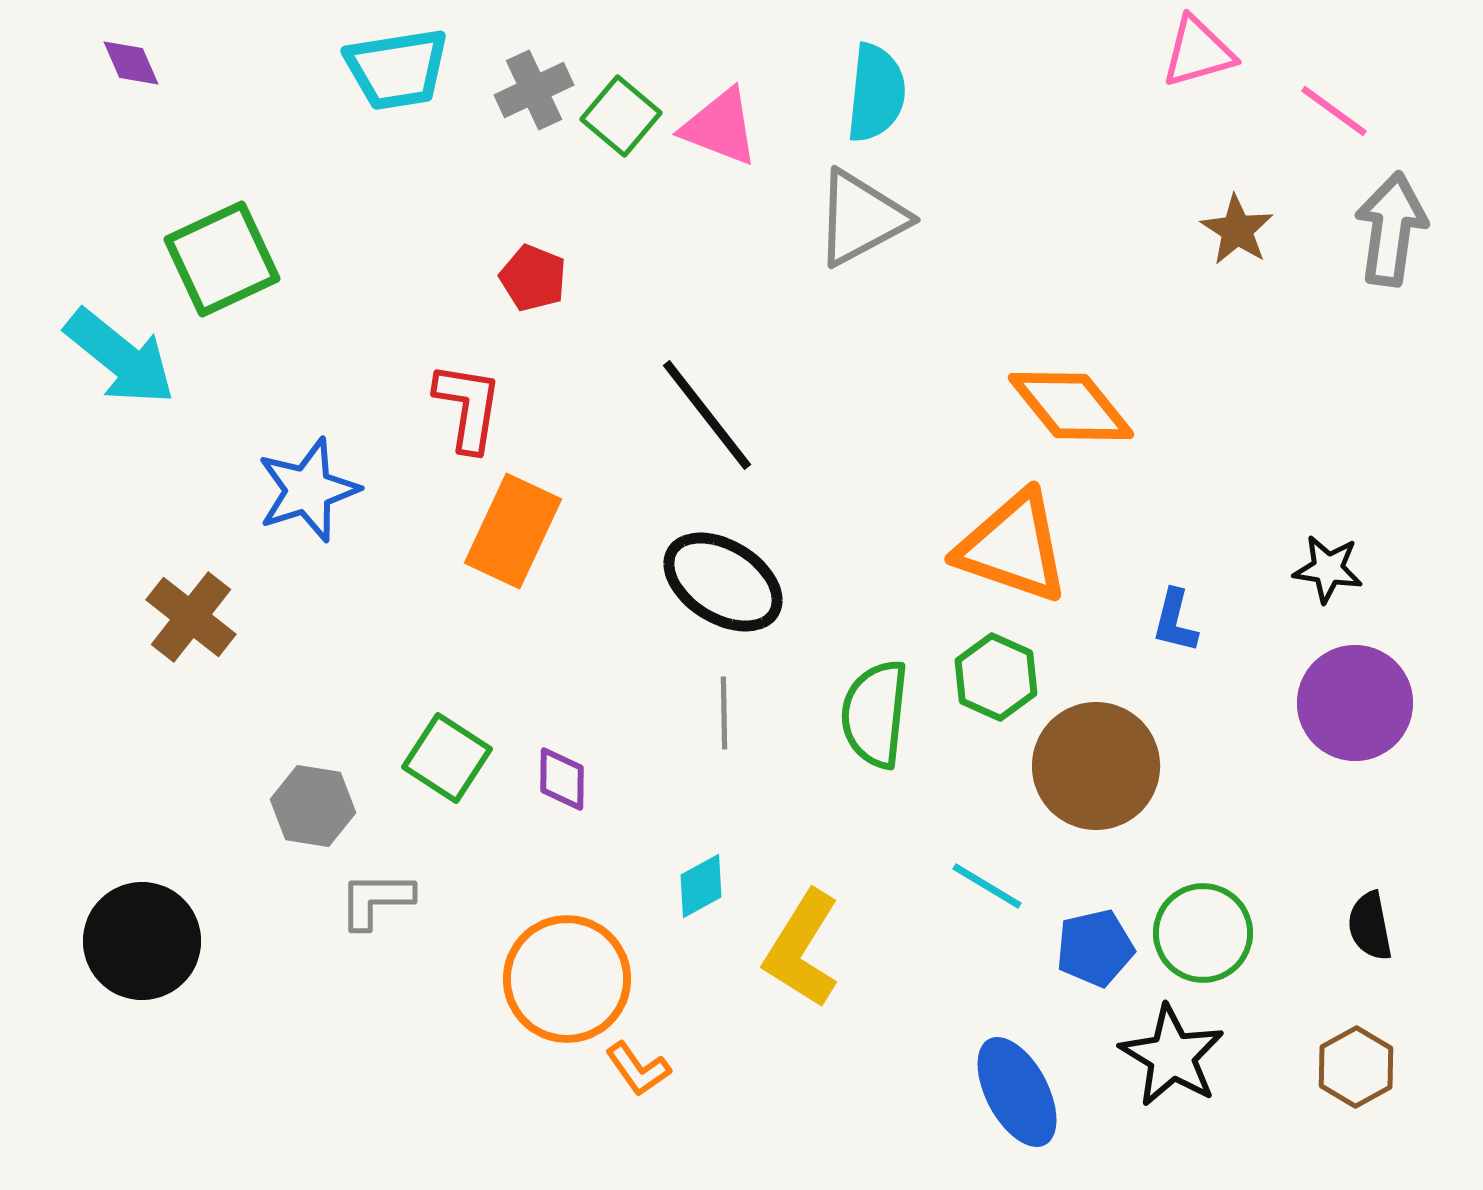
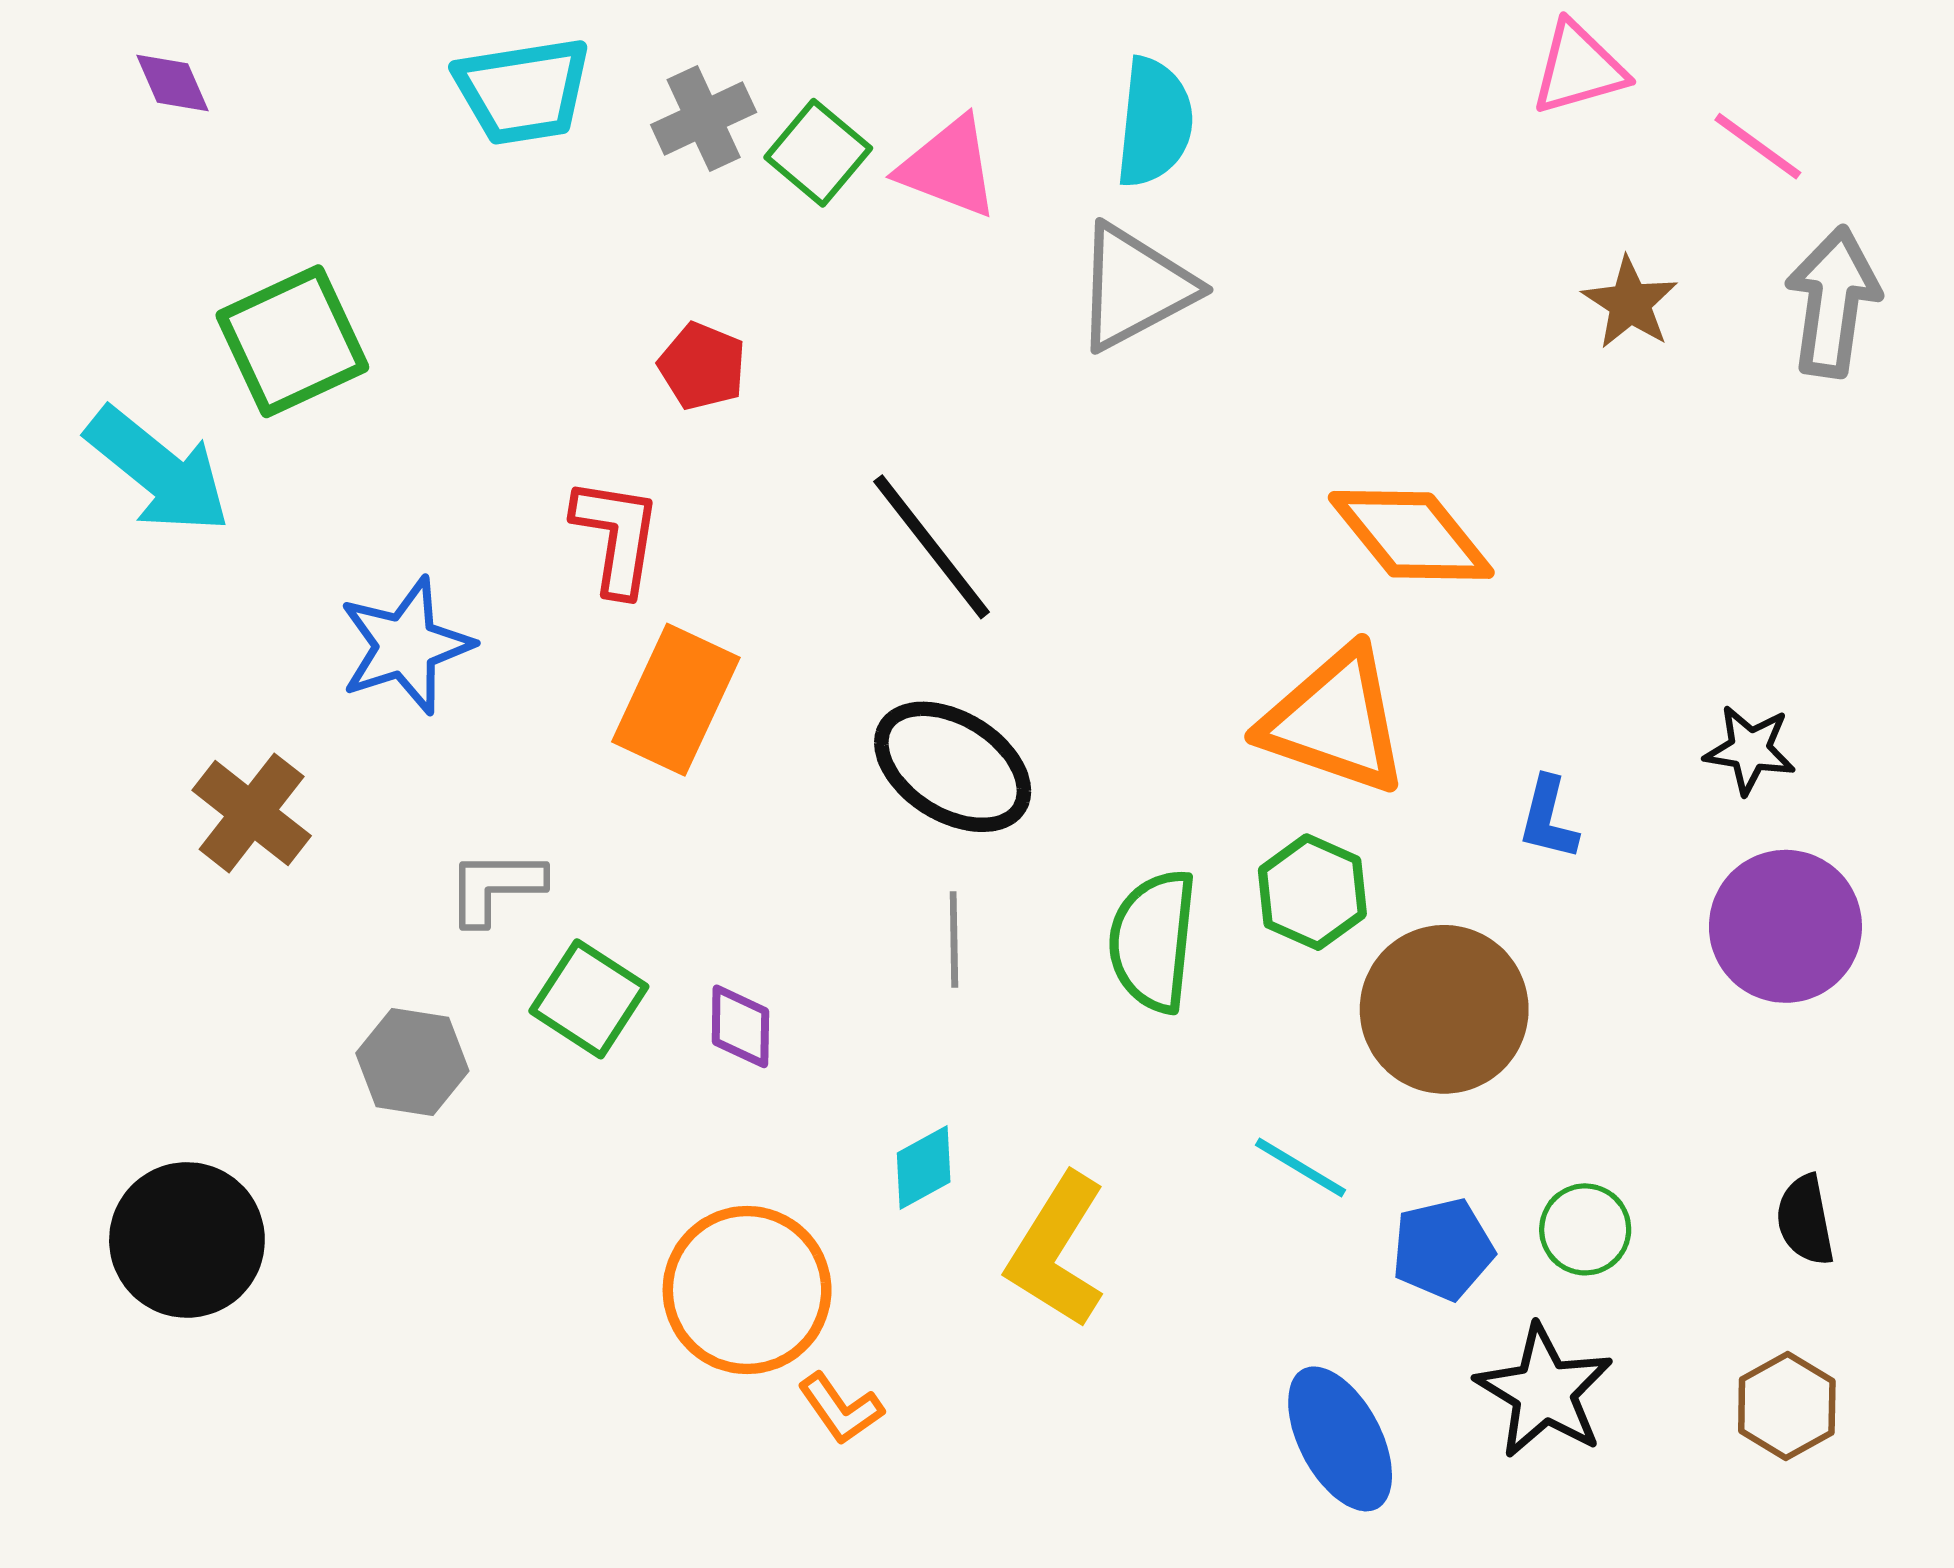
gray L-shape: (376, 900) -> (495, 887), moved
green circle: (1203, 933) -> (1585, 1229), size x0.7

